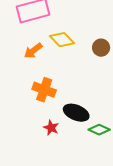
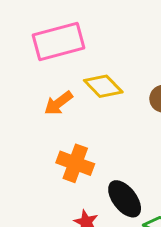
black ellipse: (76, 113) -> (125, 199), turned 30

